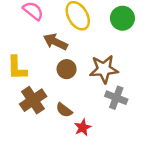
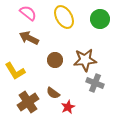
brown arrow: (55, 42) -> (29, 38), moved
yellow L-shape: (17, 68) -> (15, 71), moved, turned -30
brown cross: (33, 100) -> (28, 102), moved

